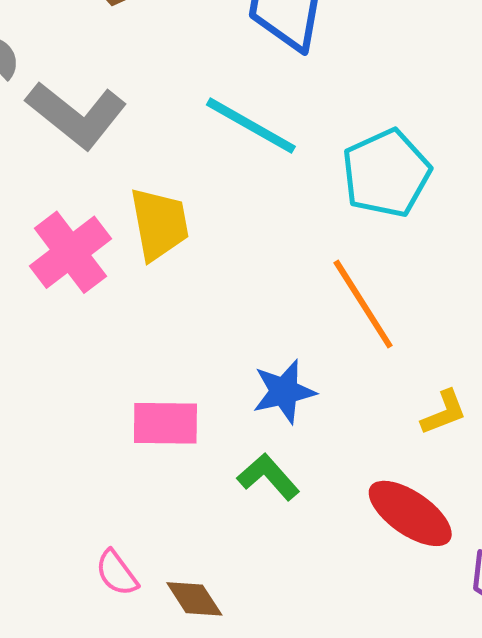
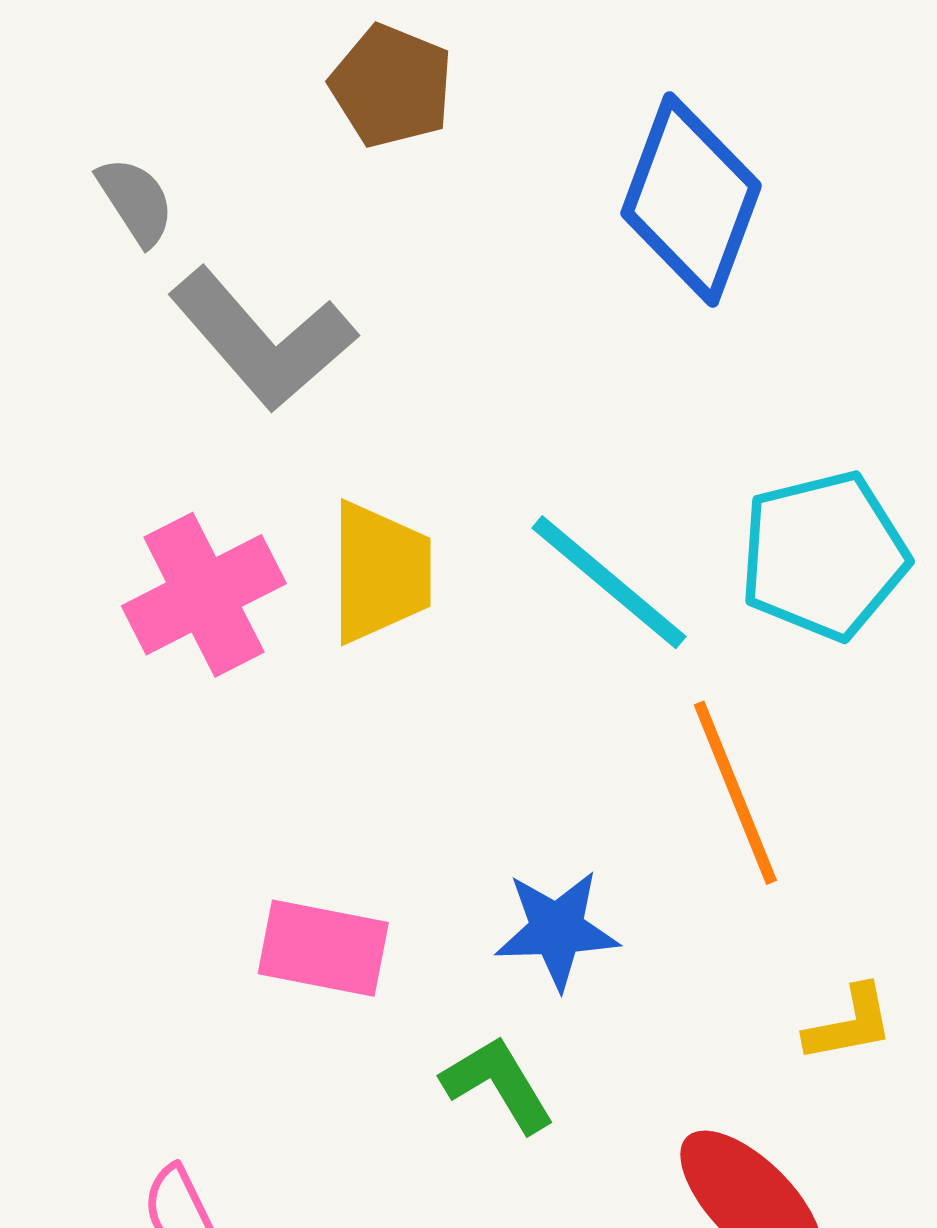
cyan line: (251, 126) -> (609, 582), moved

